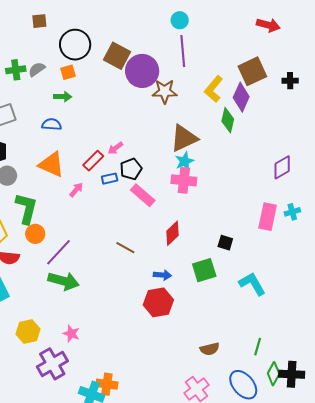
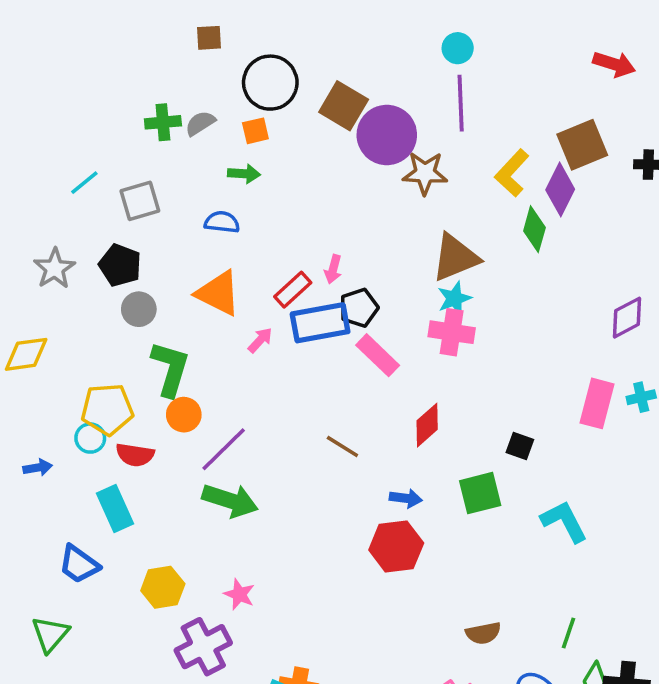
pink arrow: (115, 148) -> (333, 269), turned -42
blue rectangle: (110, 179) -> (320, 323), size x2.0

